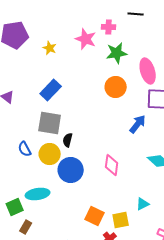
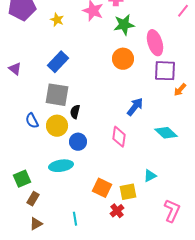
blue arrow: (138, 124) -> (135, 107), moved
blue circle: (71, 170) -> (78, 142), size x0.7
cyan ellipse: (38, 194) -> (61, 166), moved

